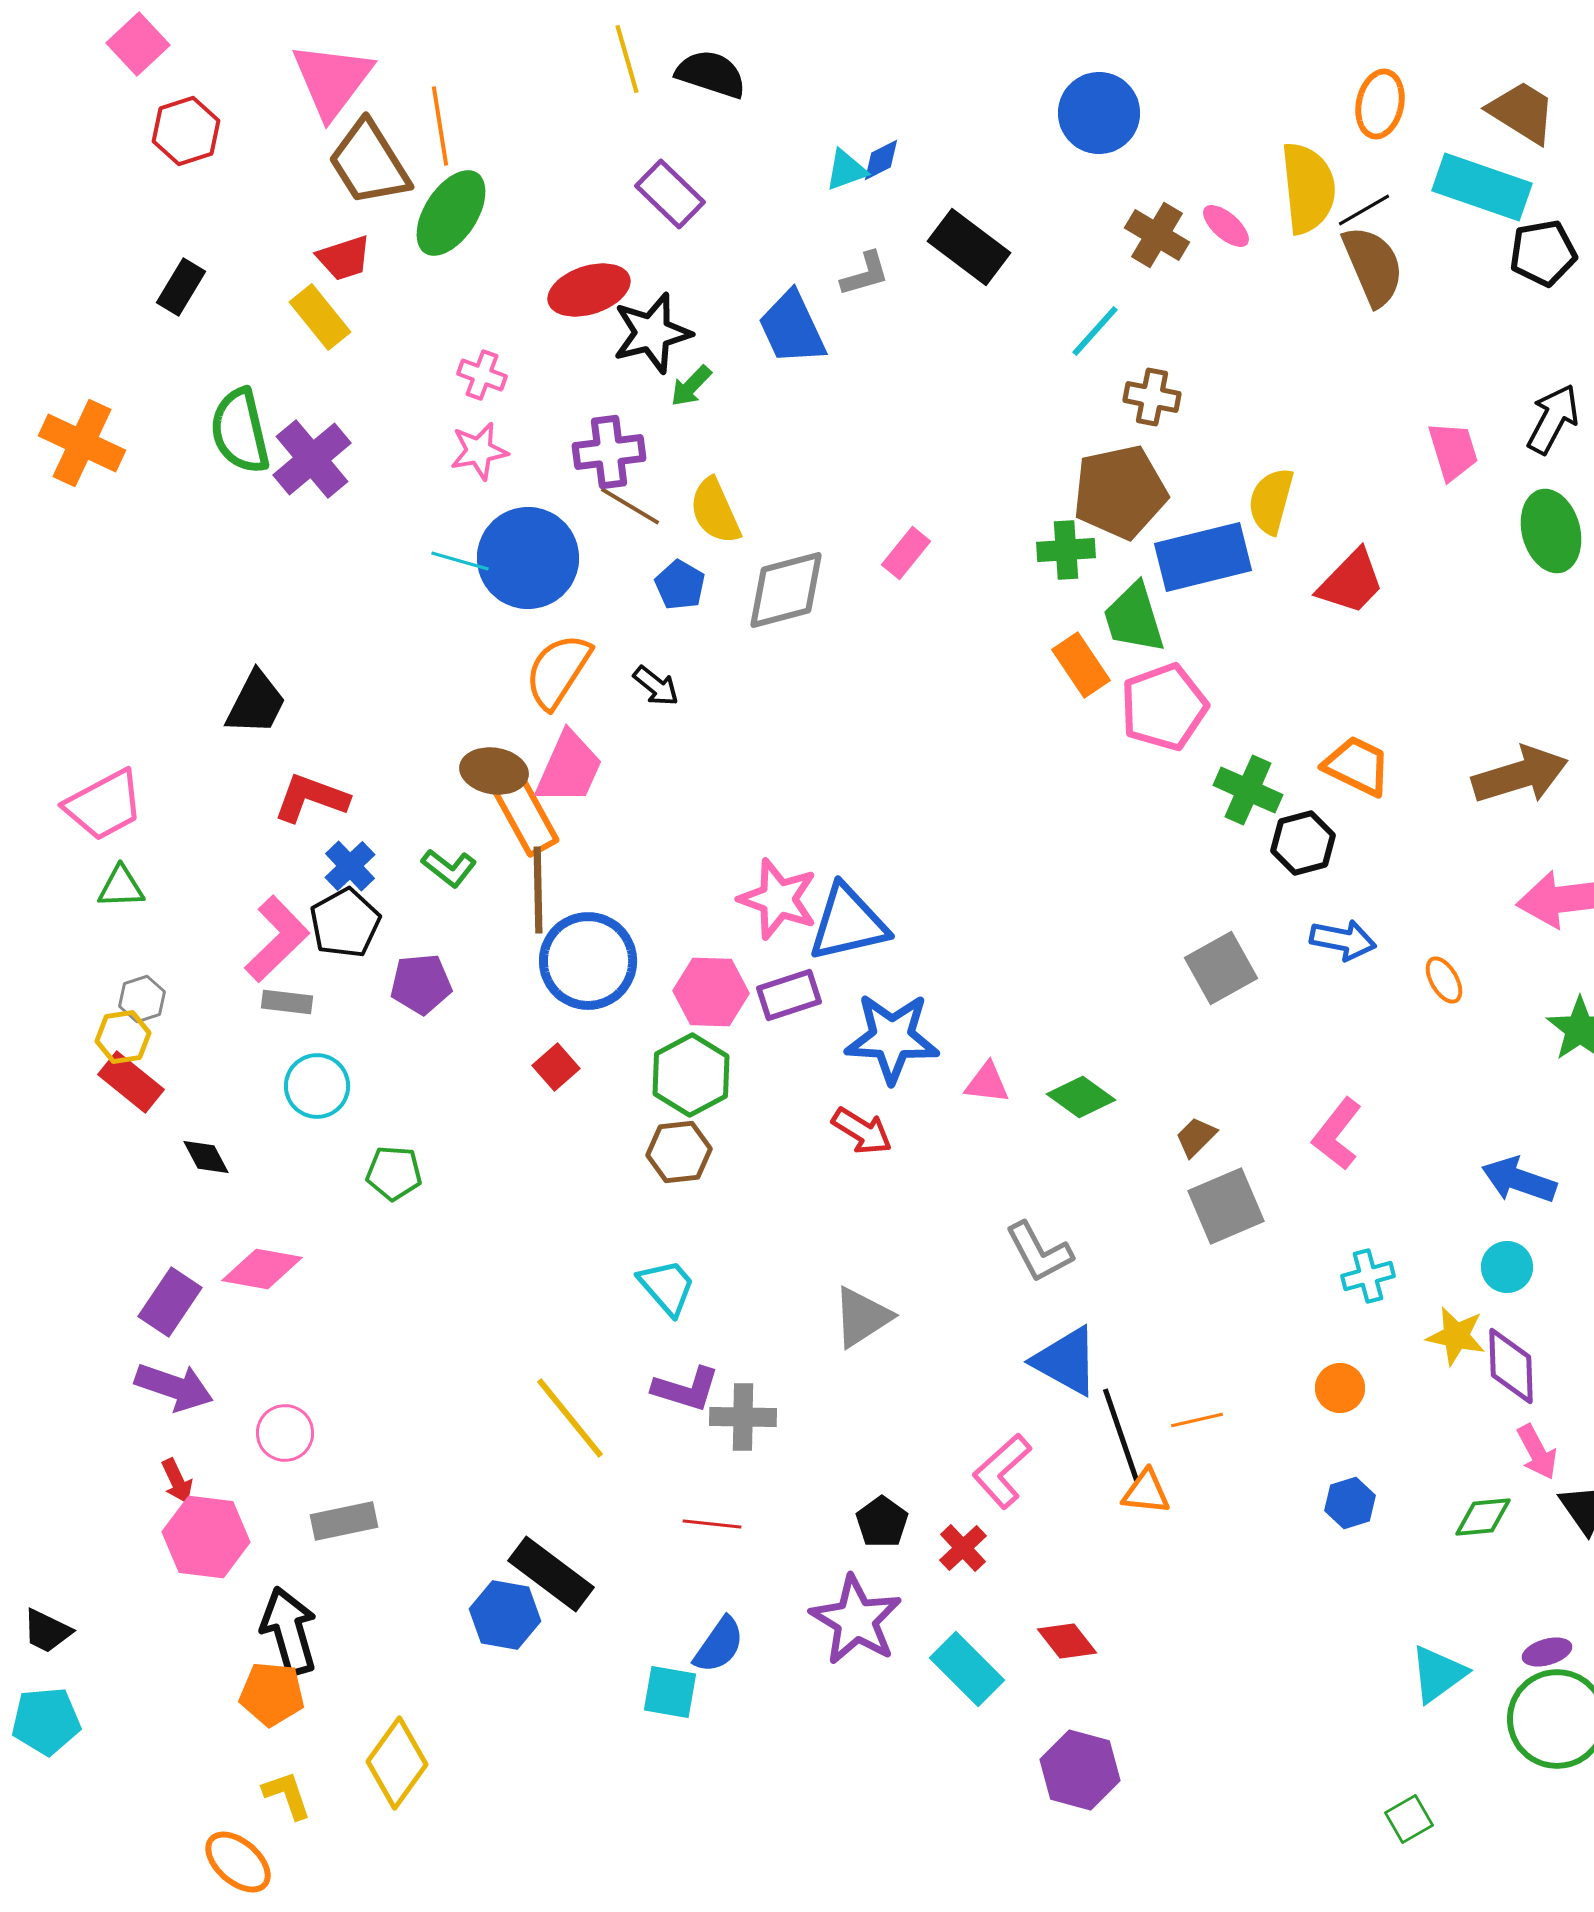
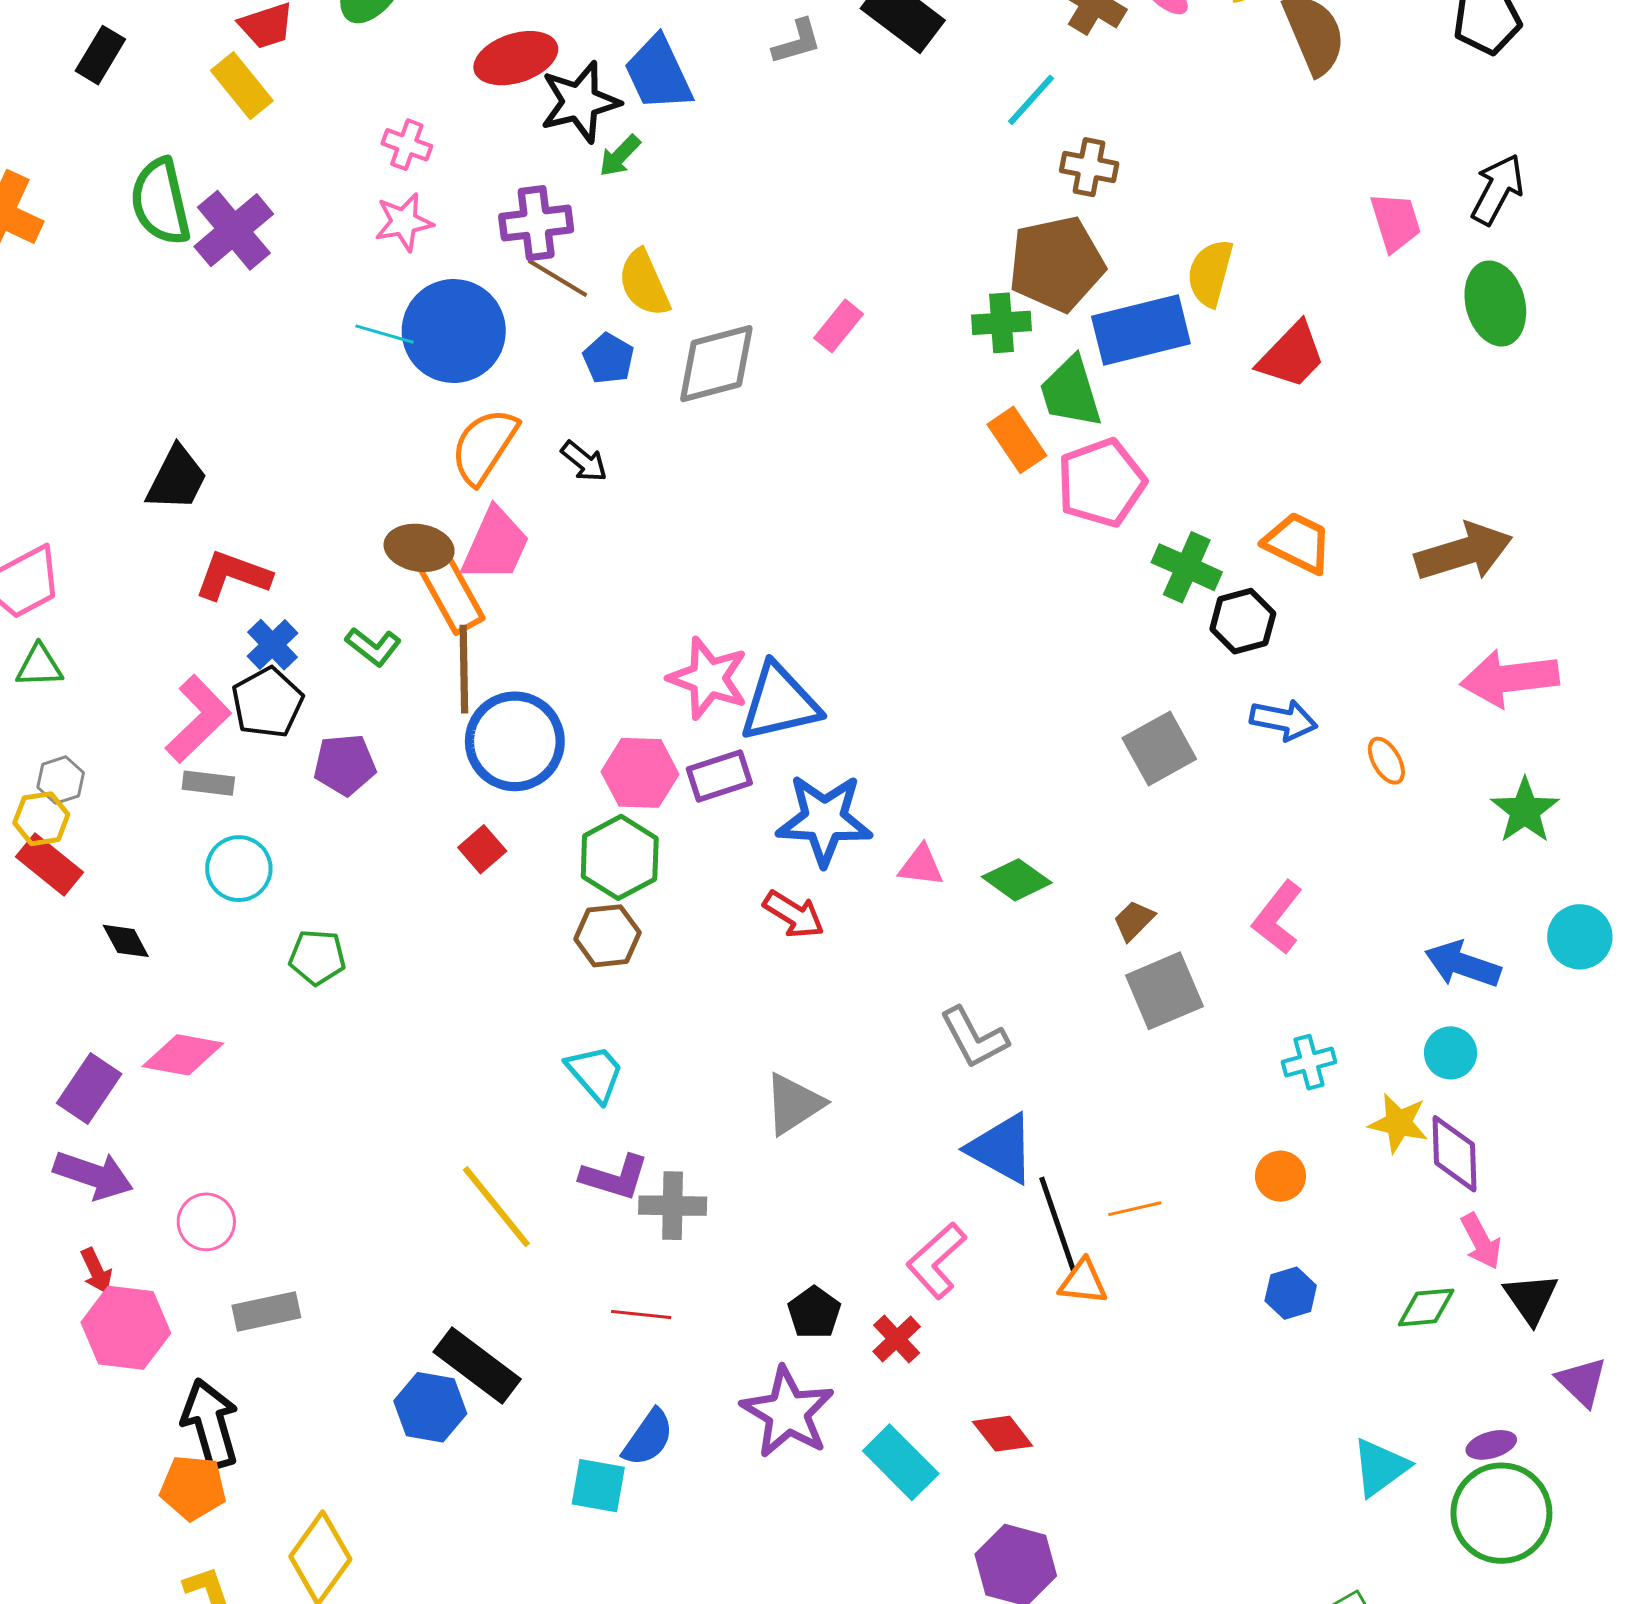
blue trapezoid: (792, 328) -> (658, 73), moved

